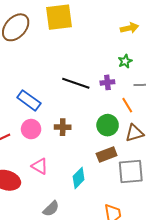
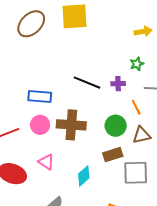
blue rectangle: (29, 100) -> (40, 97), turned -35
brown cross: (63, 127) -> (71, 125), size x1.8

